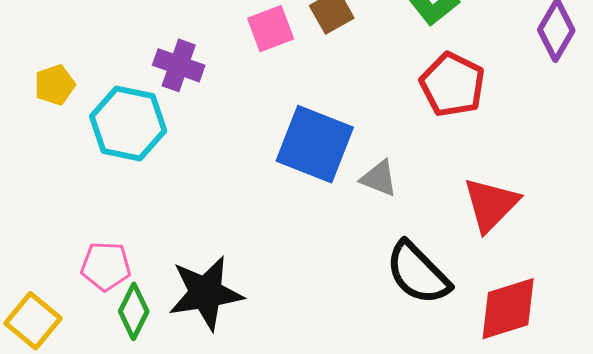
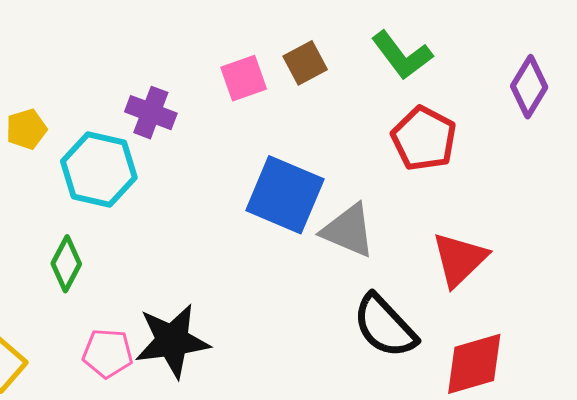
gray triangle: (379, 178) -> (348, 230), size x1.5
pink pentagon: (106, 266) -> (108, 353), moved
green diamond: (134, 311) -> (66, 264), moved

